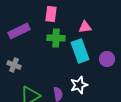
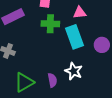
white star: (79, 85) -> (74, 71), turned -30

